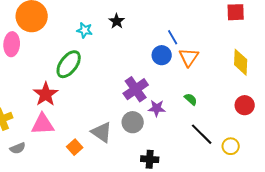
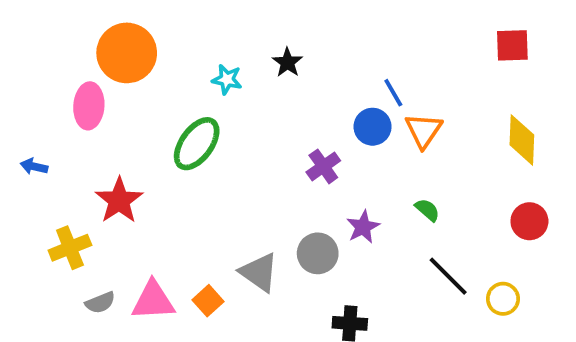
purple cross: (136, 89) -> (323, 166), moved, size x0.7
red star: (46, 94) -> (119, 200), moved
purple star: (157, 108) -> (363, 227), turned -30
pink triangle: (43, 124) -> (153, 301), moved

